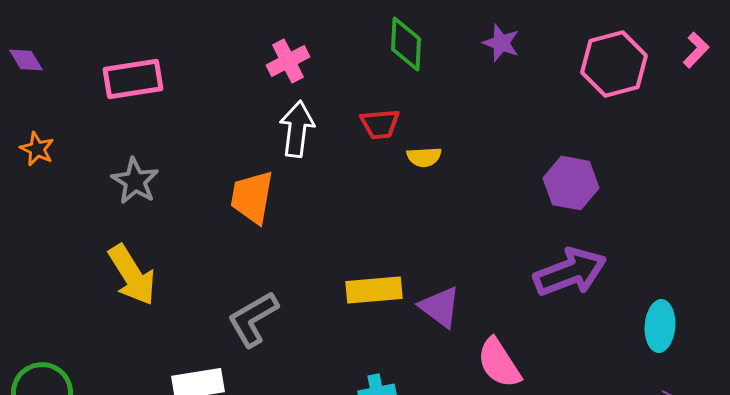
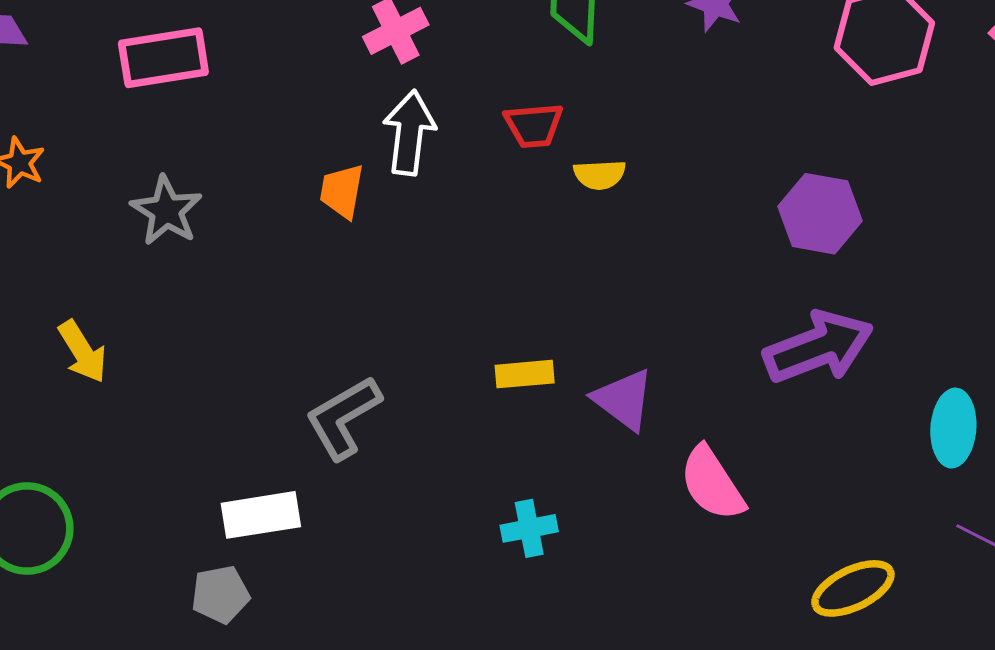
orange trapezoid: (252, 197) -> (342, 191), moved, size x0.7
yellow arrow: (132, 275) -> (82, 352), moved, size x0.7
yellow rectangle: (374, 290) -> (525, 374), size x0.7

